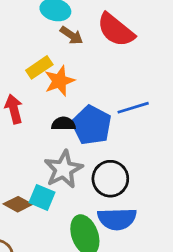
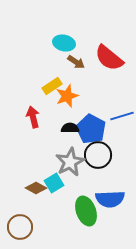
black circle: (110, 179) -> (98, 155), moved
cyan square: (42, 197) -> (54, 183), turned 36

